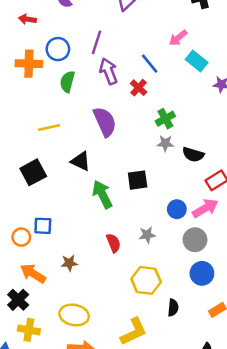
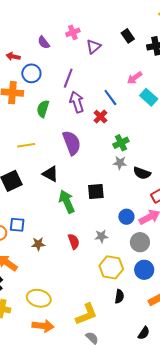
blue circle: (58, 49) -> (31, 73), moved
brown star: (69, 263) -> (38, 244), moved
yellow hexagon: (146, 280) -> (111, 267), moved

